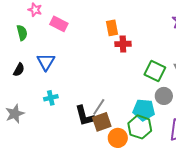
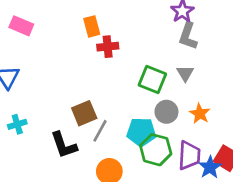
gray line: (99, 107) -> (100, 131), moved
brown square: (102, 122) -> (84, 113), moved
green hexagon: (140, 127) -> (156, 150), moved

